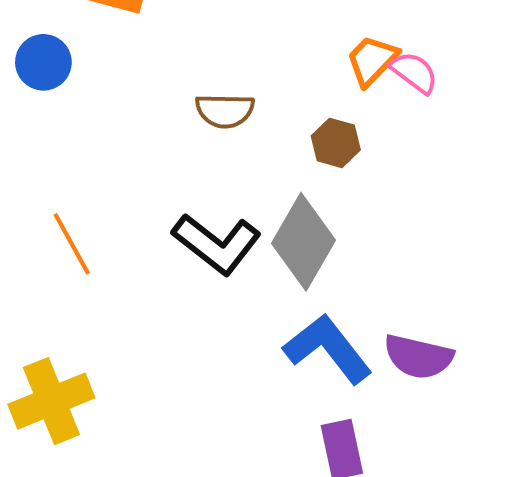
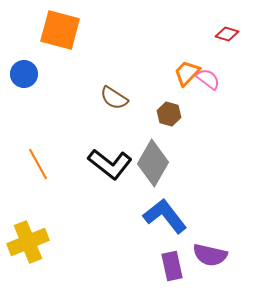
brown semicircle: (225, 111) -> (114, 98), turned 32
purple semicircle: (418, 357) -> (210, 255), moved

